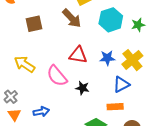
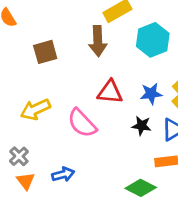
brown arrow: (72, 18) -> (98, 41), turned 45
yellow arrow: (24, 64) -> (35, 109), turned -55
black star: (82, 88) -> (142, 126), moved

